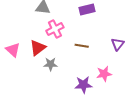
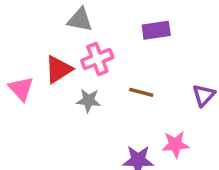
red triangle: (38, 48) -> (59, 69), moved
gray star: (51, 64) -> (89, 100), moved

